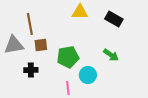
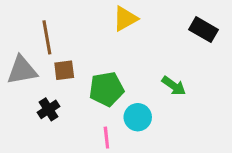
yellow triangle: (80, 12) -> (125, 19), turned -30
black rectangle: (114, 19) -> (203, 30), moved
black cross: (31, 70) -> (49, 109), turned -32

